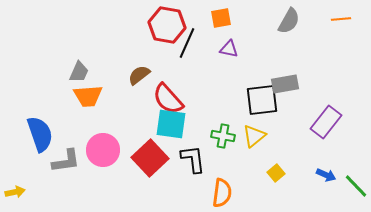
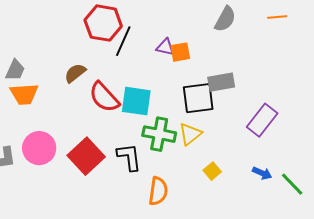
orange square: (221, 18) -> (180, 52), moved
cyan square: (171, 124) -> (136, 101), moved
green cross: (223, 136) -> (159, 134), size x1.4

